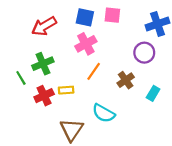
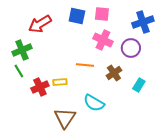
pink cross: (86, 44) -> (103, 40), moved, turned -36
green cross: (43, 64) -> (22, 50), moved
orange line: (94, 71) -> (85, 65), turned 60

